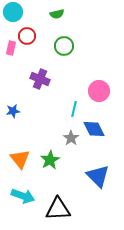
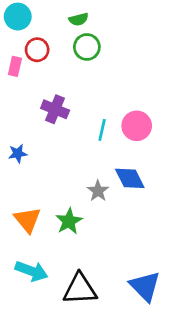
green circle: (64, 46) -> (87, 47), moved
cyan line: (74, 109) -> (102, 130), moved
blue triangle: (98, 176) -> (145, 286), moved

